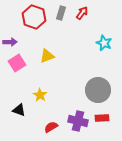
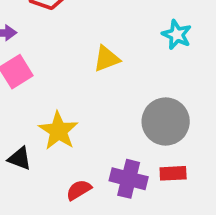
yellow triangle: (47, 56) -> (106, 59), moved
yellow star: (40, 95) -> (58, 131), size x1.5

